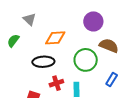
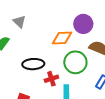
orange diamond: (55, 38) -> (62, 38), moved
red cross: (56, 83) -> (51, 79), moved

